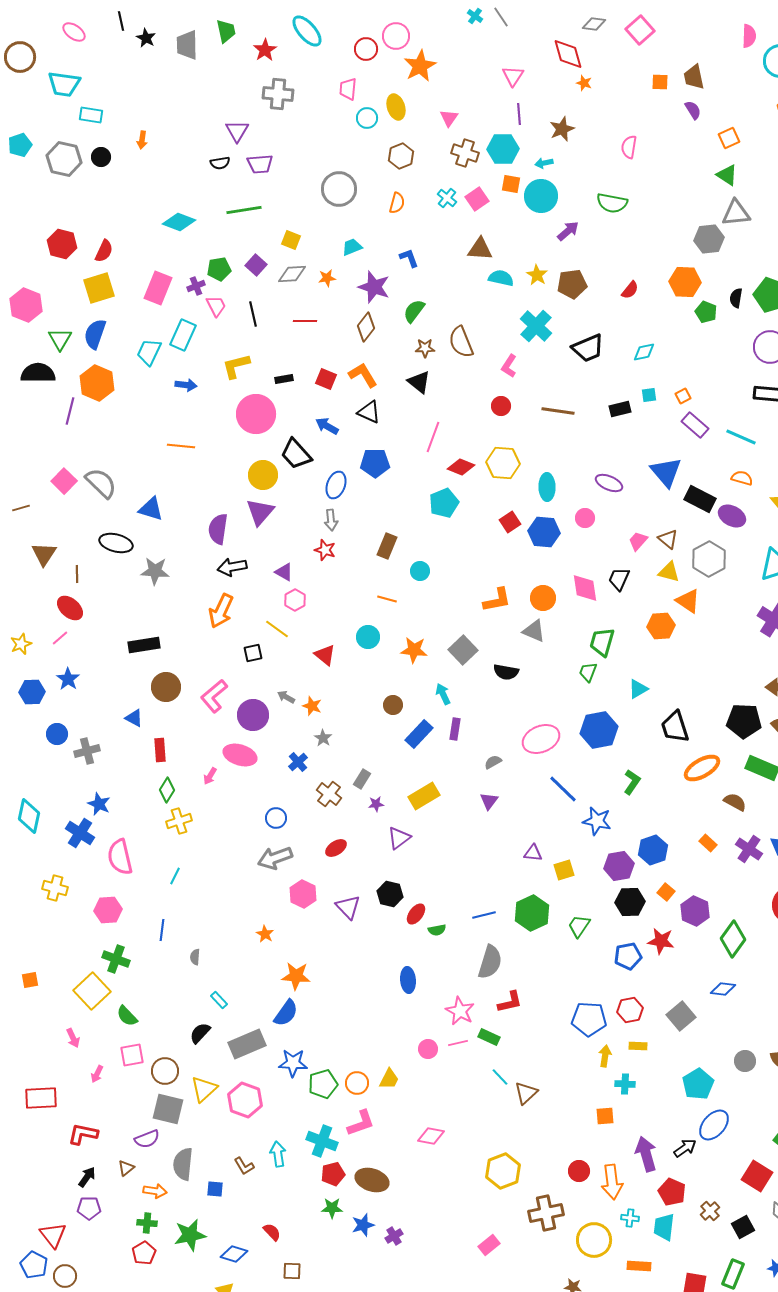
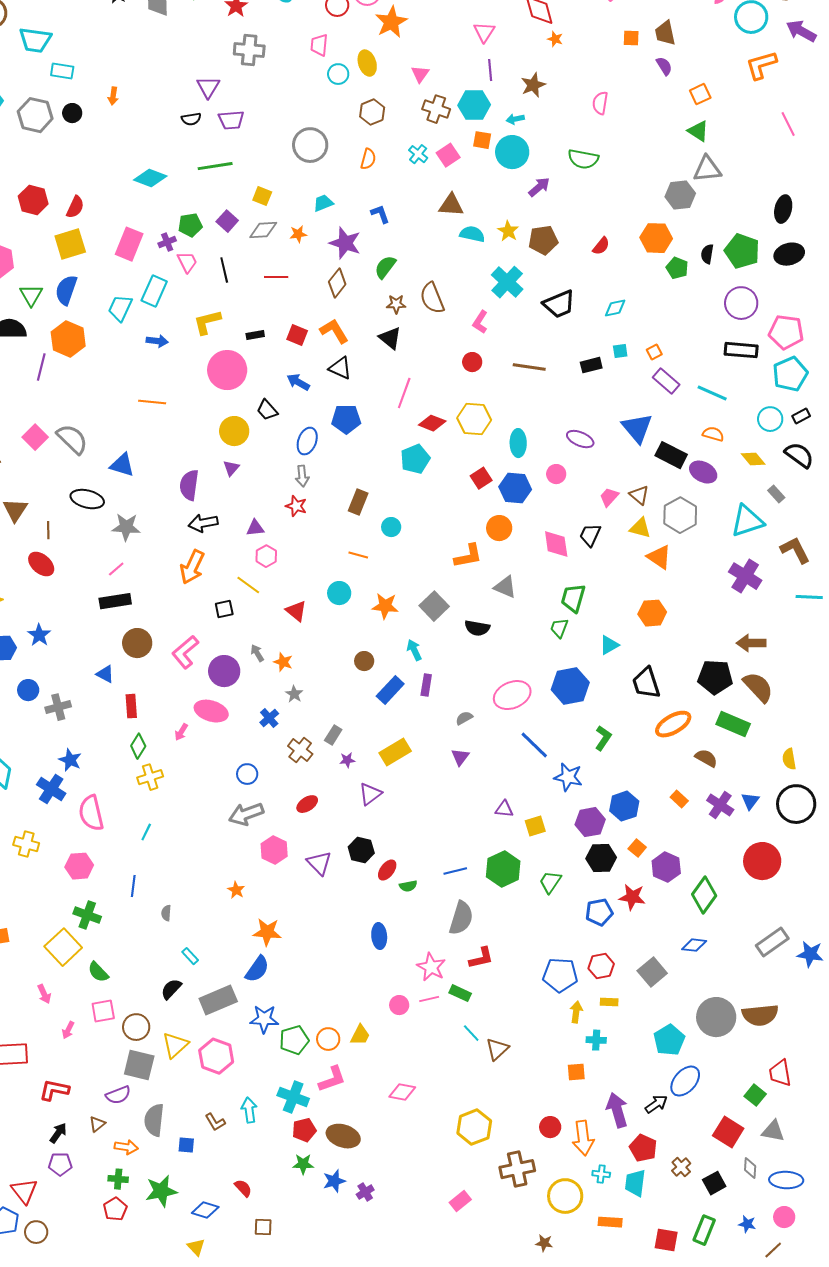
black trapezoid: (296, 454) -> (267, 410), size x0.7
purple triangle: (260, 512) -> (231, 468), size x0.6
purple triangle: (284, 572) -> (255, 528), turned -36
orange circle: (543, 598) -> (499, 528), moved
orange hexagon: (661, 626) -> (652, 613), moved
pink line: (60, 638) -> (116, 569), moved
gray arrow: (286, 697) -> (257, 653), turned 30
gray circle: (745, 1061) -> (716, 1017), size x1.8

